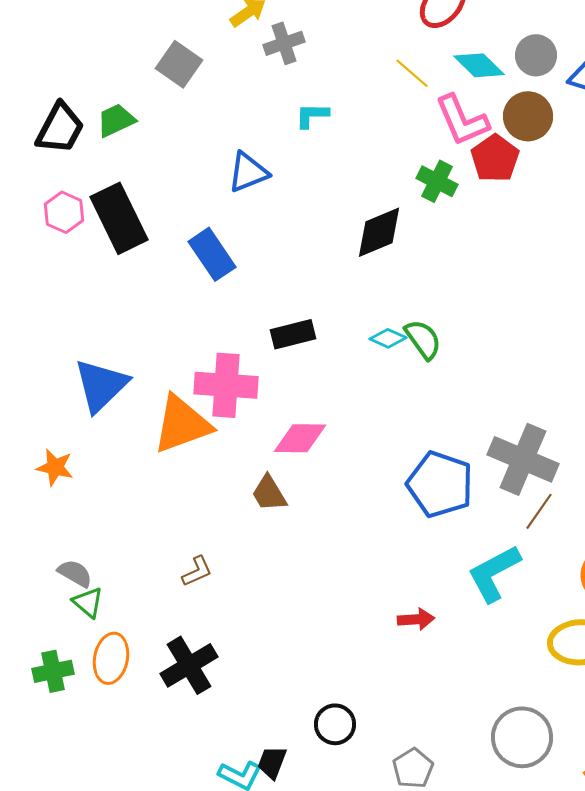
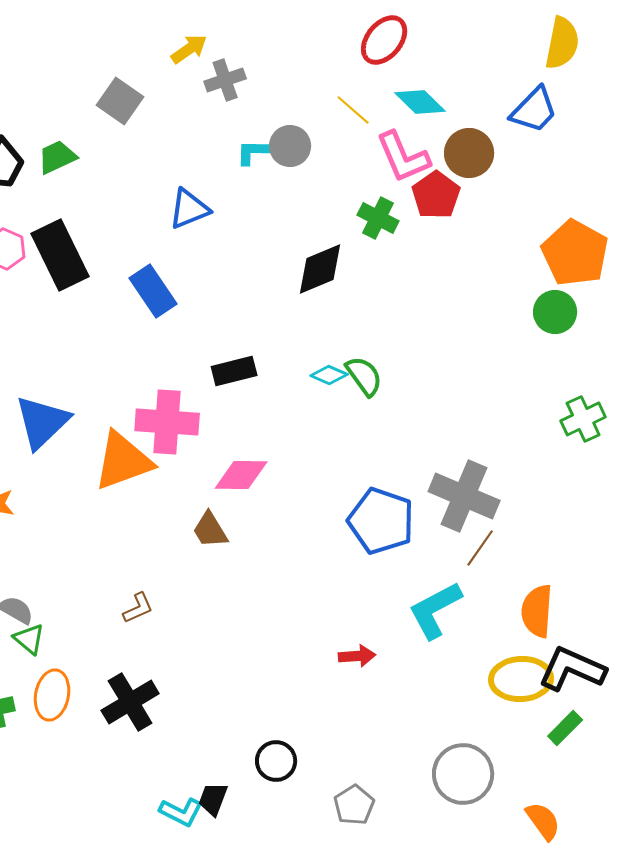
gray circle: (536, 55) -> (290, 146), moved

